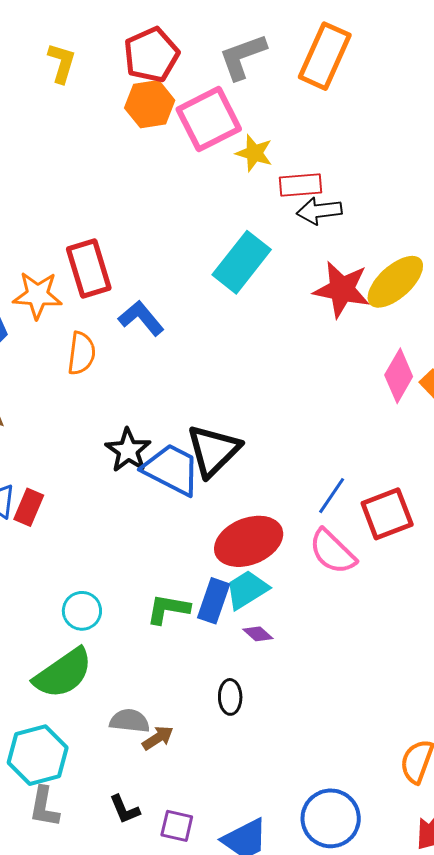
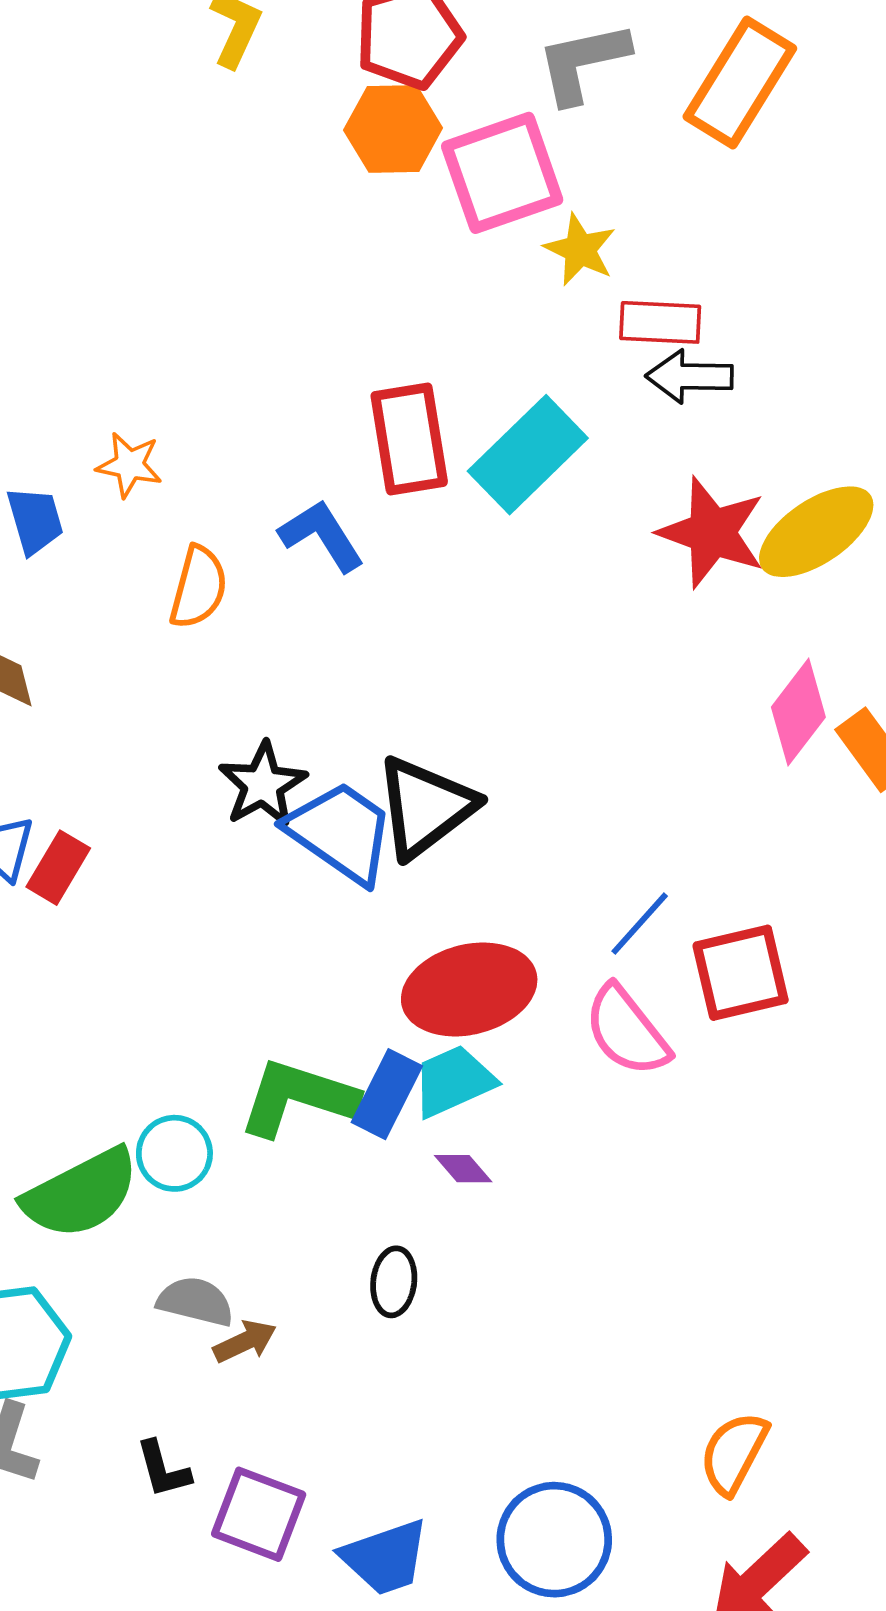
red rectangle: (89, 269) -> (409, 439), moved
orange star: (37, 295) -> (129, 465), size x0.7
green L-shape: (168, 609) -> (298, 1098), size x1.4
cyan circle: (82, 611) -> (174, 1153), moved
purple square: (177, 826) -> (259, 1514), size x1.4

